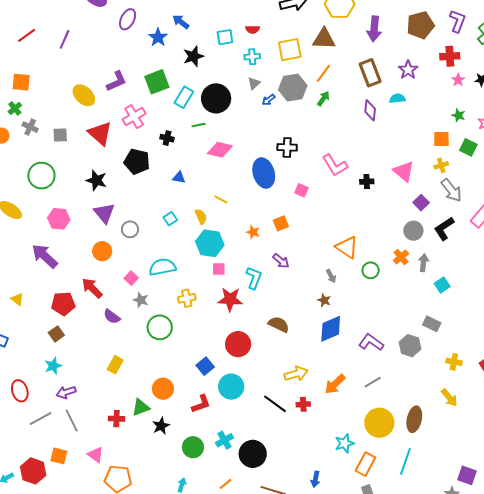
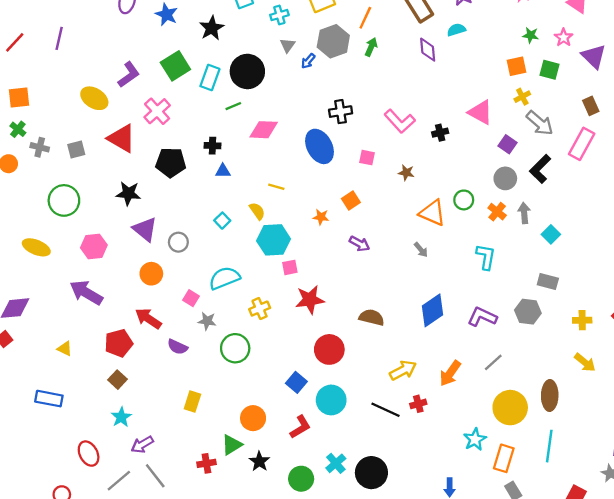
black cross: (167, 138) -> (212, 146), moved
green circle: (371, 270) -> (464, 200), moved
cyan L-shape: (254, 278) -> (486, 257), moved
brown star: (324, 300) -> (406, 173), moved

